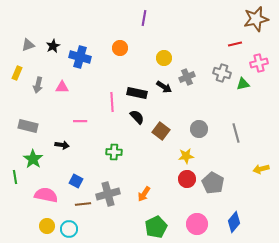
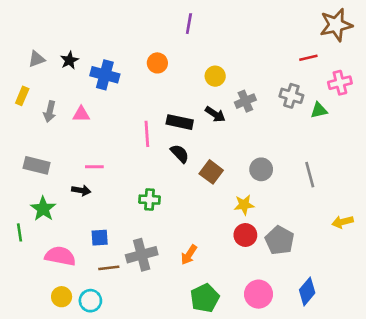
pink line: (80, 121) -> (94, 167), moved
blue square: (76, 181) -> (100, 238), turned -32

